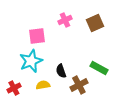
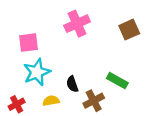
pink cross: (65, 20) -> (77, 24), size x1.5
brown square: (95, 23) -> (129, 30), moved
pink square: (37, 36) -> (28, 43), moved

